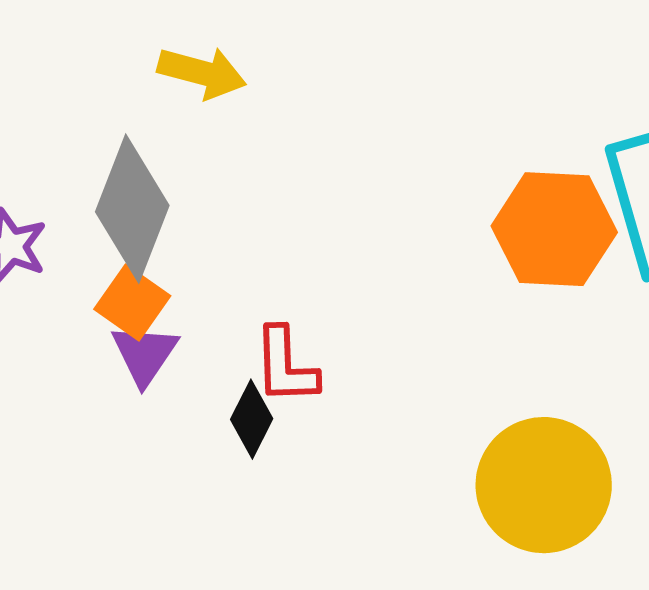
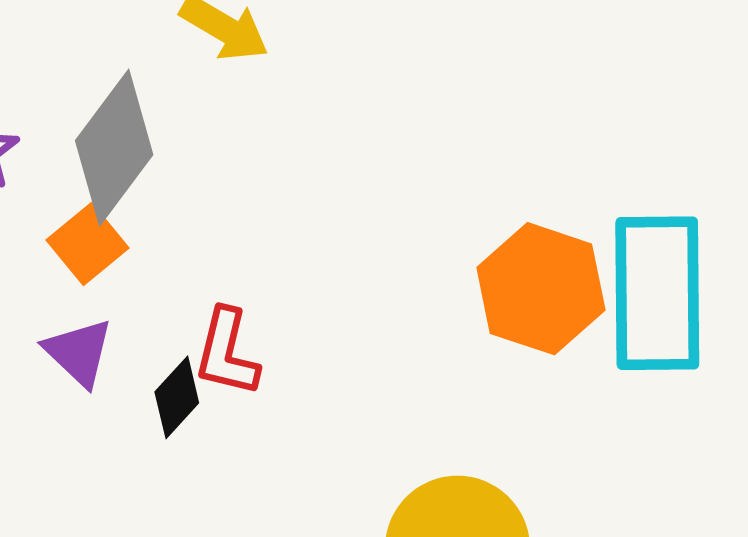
purple triangle: (145, 354) -> (79, 352), moved, turned -36

